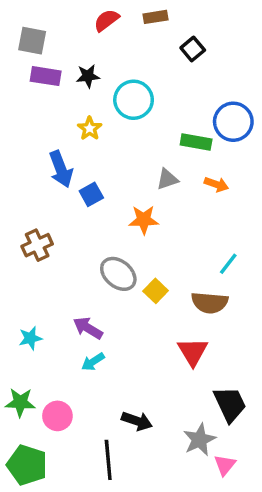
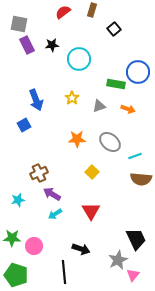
brown rectangle: (156, 17) -> (92, 10), turned -64
purple rectangle: (46, 76) -> (27, 45), turned 54
yellow star: (90, 128) -> (72, 98), moved
blue square: (91, 194) -> (24, 125), moved
orange star: (144, 220) -> (77, 139), moved
brown cross: (37, 245) -> (39, 173), moved
cyan line: (228, 264) -> (135, 156), turned 32
gray ellipse: (118, 274) -> (110, 142), moved
brown semicircle: (210, 303) -> (141, 179), moved
red triangle: (193, 352) -> (91, 211), moved

